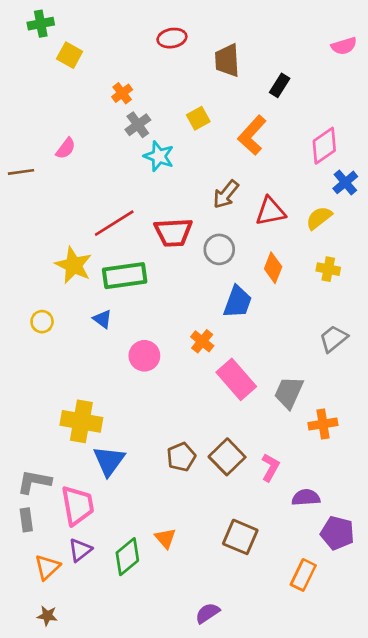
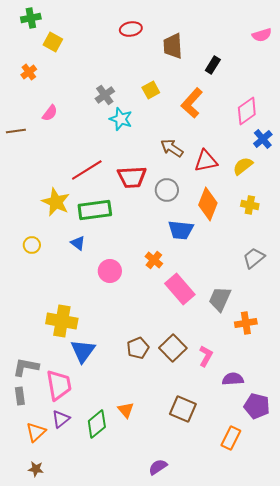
orange cross: (122, 93) -> (29, 72), moved
brown arrow: (226, 194) -> (172, 148), turned 85
orange diamond: (273, 268) -> (208, 204), size x1.4
blue trapezoid: (238, 302) -> (181, 230), turned 76

